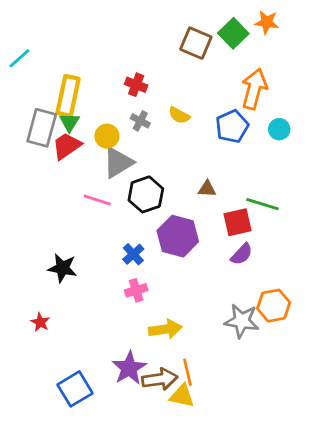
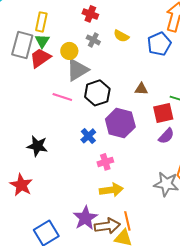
yellow rectangle: (68, 96) -> (41, 22), size x0.7
pink cross: (136, 290) -> (105, 162), moved
red star: (40, 322) -> (21, 185), size x1.6

